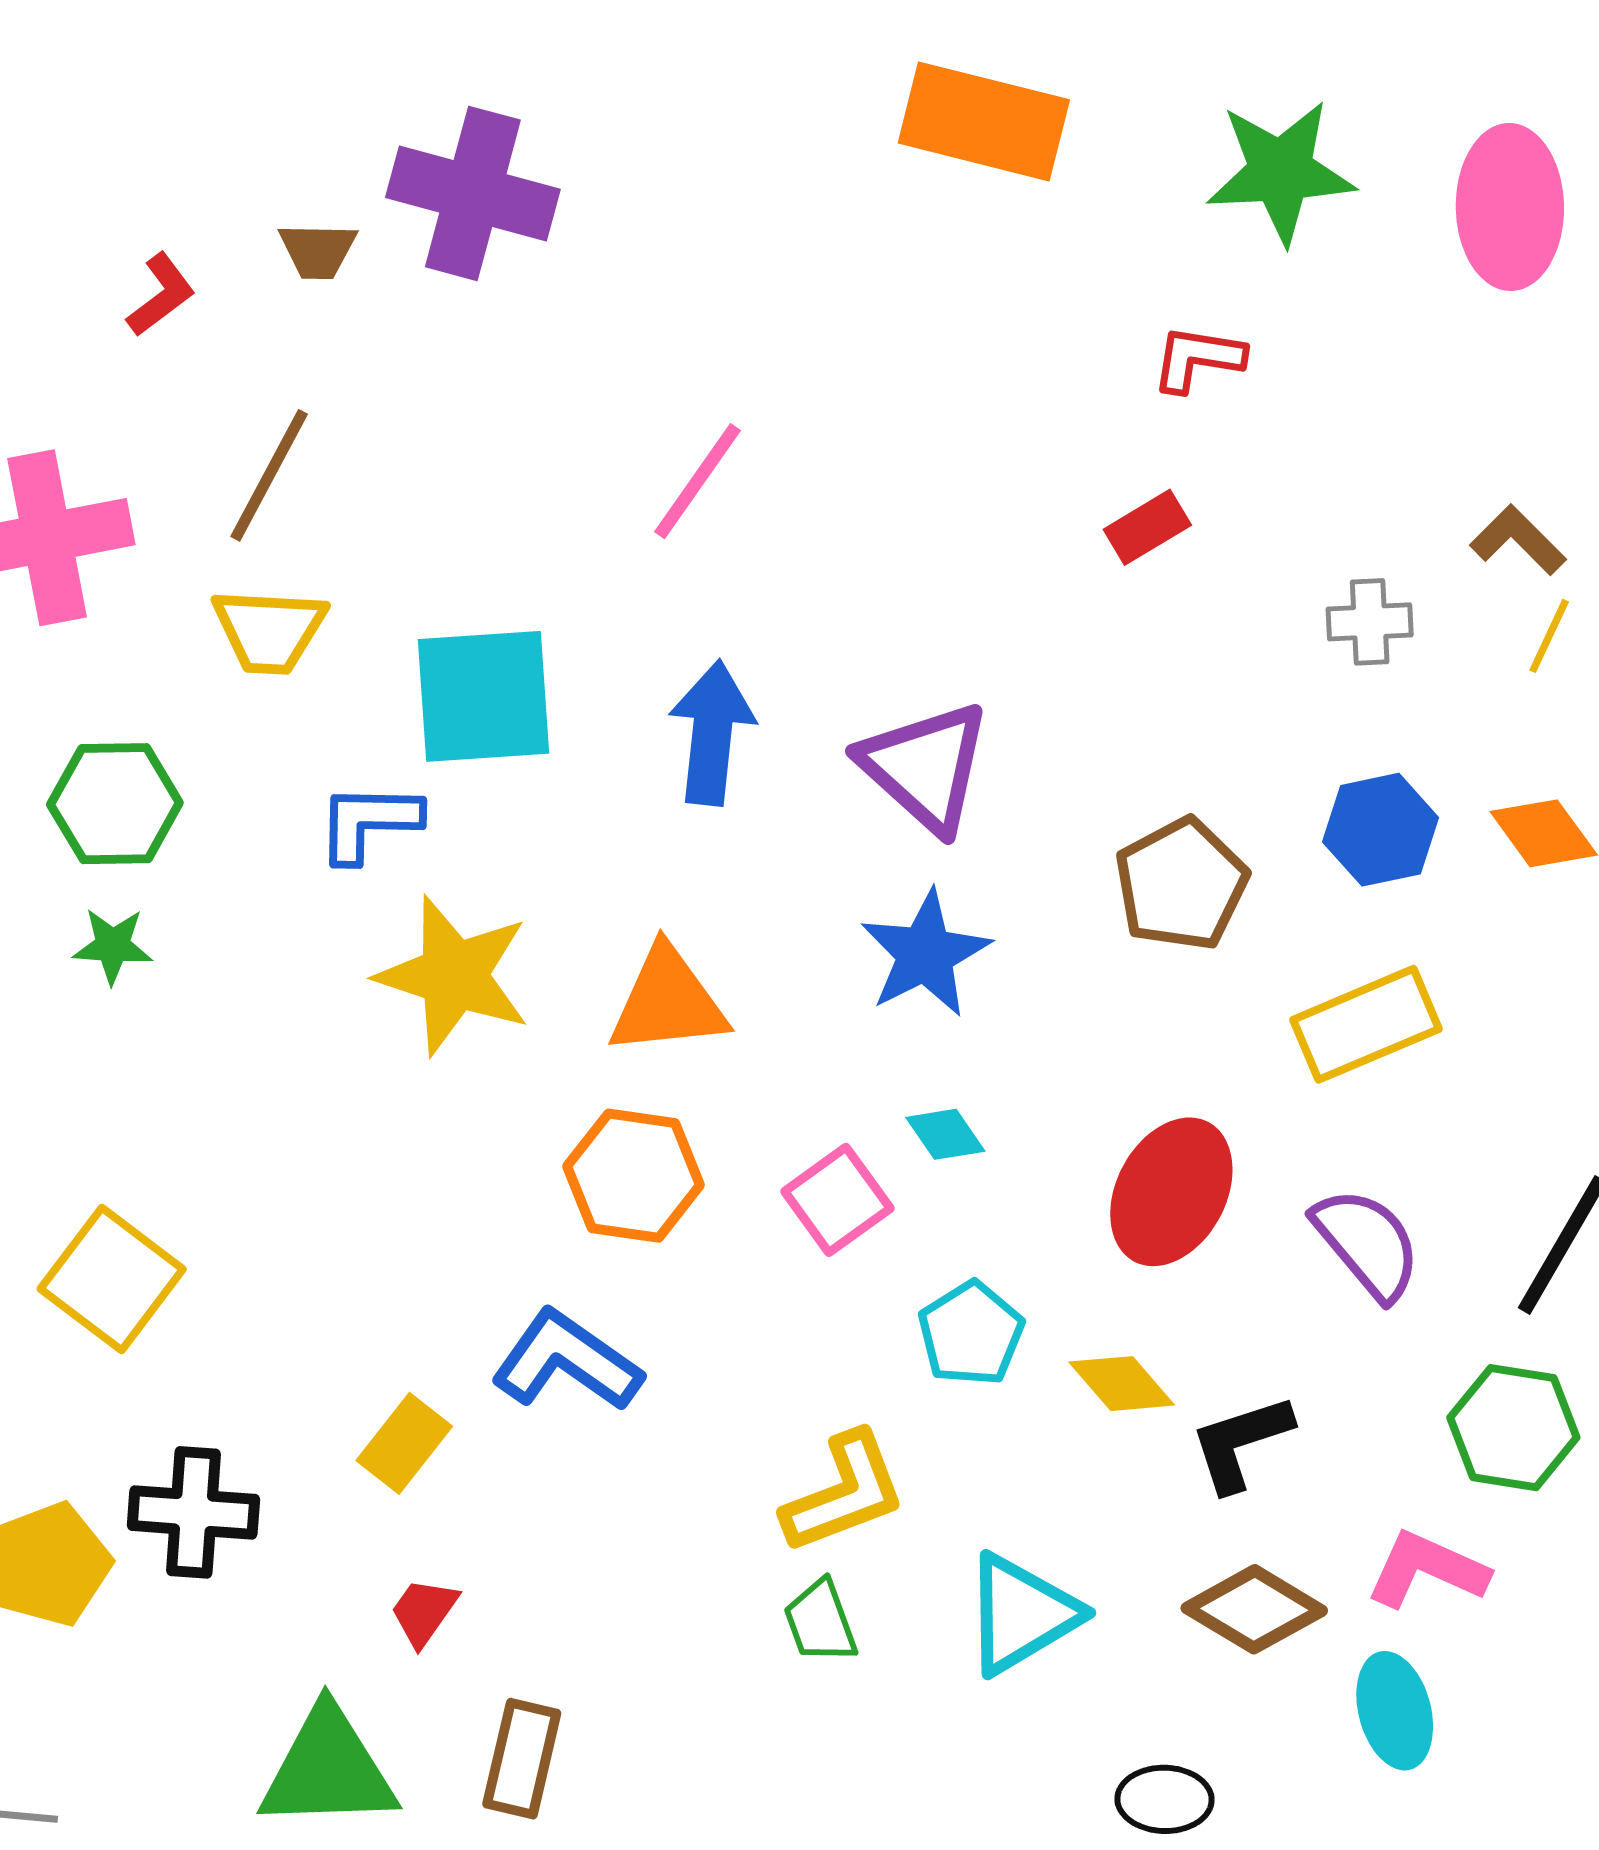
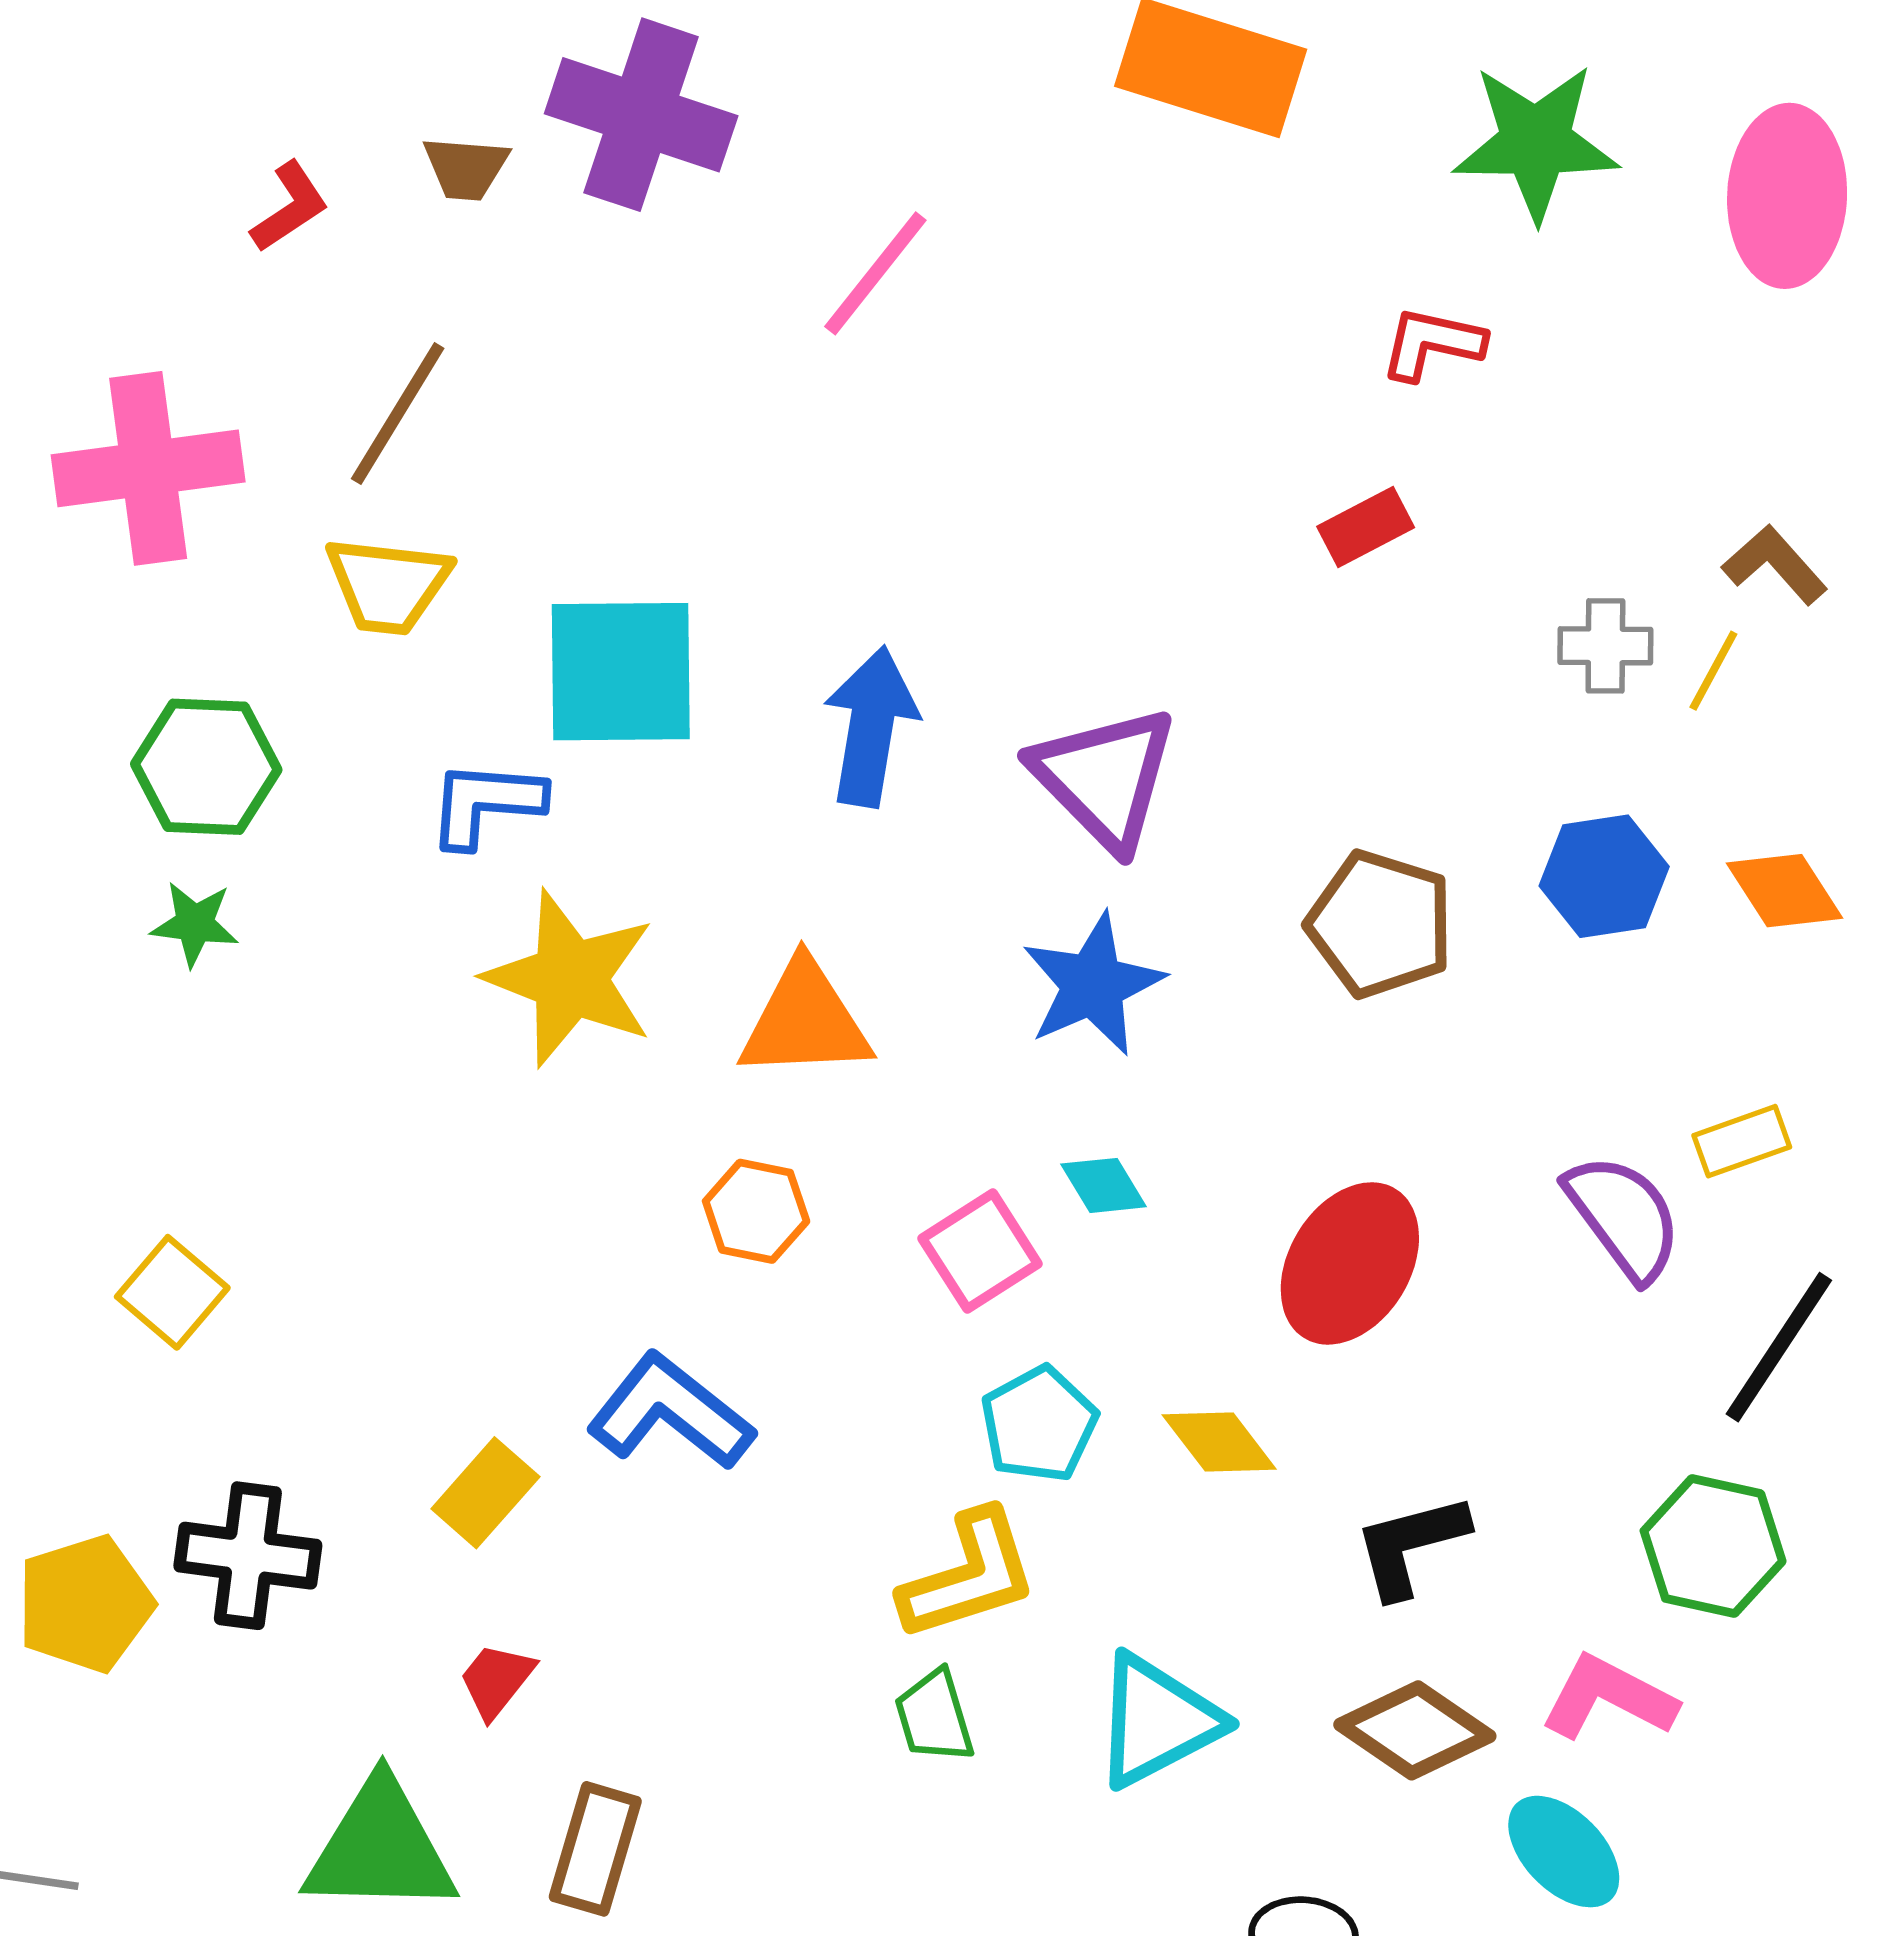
pink line: (698, 481) -> (875, 273), moved
yellow line: (1549, 636) -> (1713, 671), moved
brown pentagon: (1181, 884) -> (1380, 924), turned -30
yellow rectangle: (1366, 1024) -> (1742, 1141), moved, size x0.6
orange hexagon: (634, 1176) -> (756, 1211), size x0.7
purple semicircle: (1367, 1243) -> (1624, 1217), moved
yellow square: (112, 1279) -> (172, 1292), size x0.7
cyan pentagon: (971, 1334) -> (1039, 1424), moved
yellow diamond: (1122, 1384) -> (1219, 1442), moved
cyan ellipse: (1395, 1711) -> (1564, 1852), turned -33

